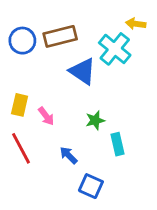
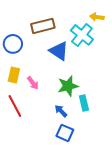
blue circle: (22, 41) -> (13, 44), moved
green star: (95, 120) -> (68, 86), size x1.5
blue arrow: (69, 155) -> (61, 111), moved

